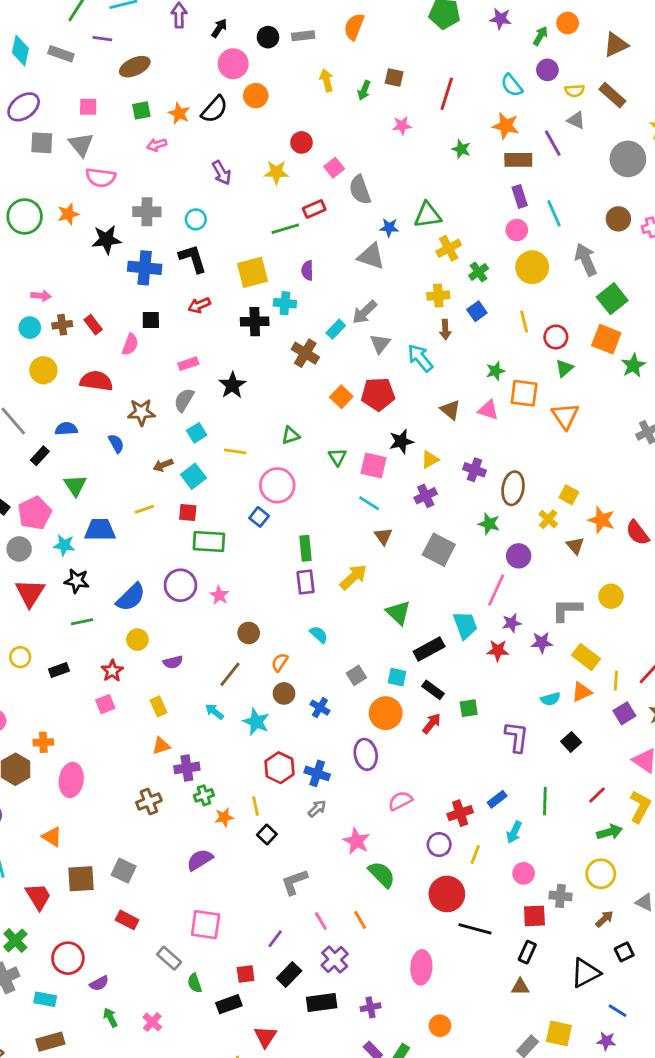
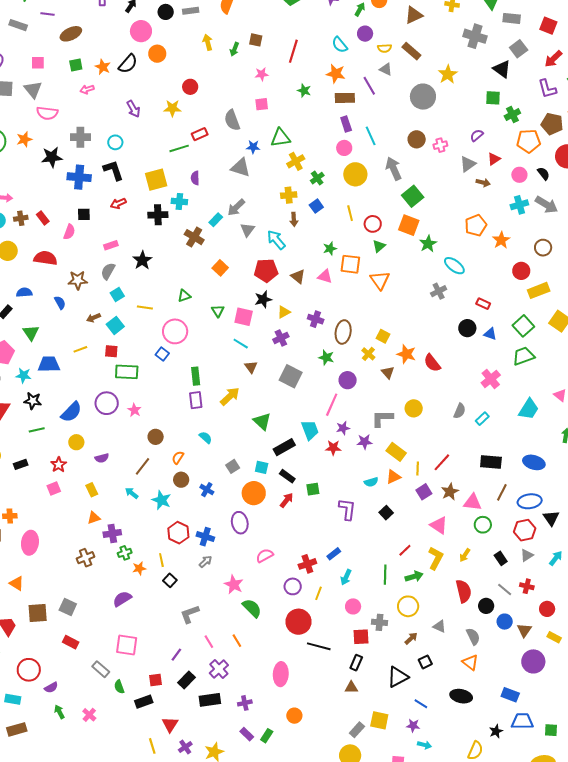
pink square: (334, 168) -> (262, 104), moved, turned 32
red pentagon: (378, 394) -> (266, 270), moved
green line: (545, 801) -> (385, 575), moved

